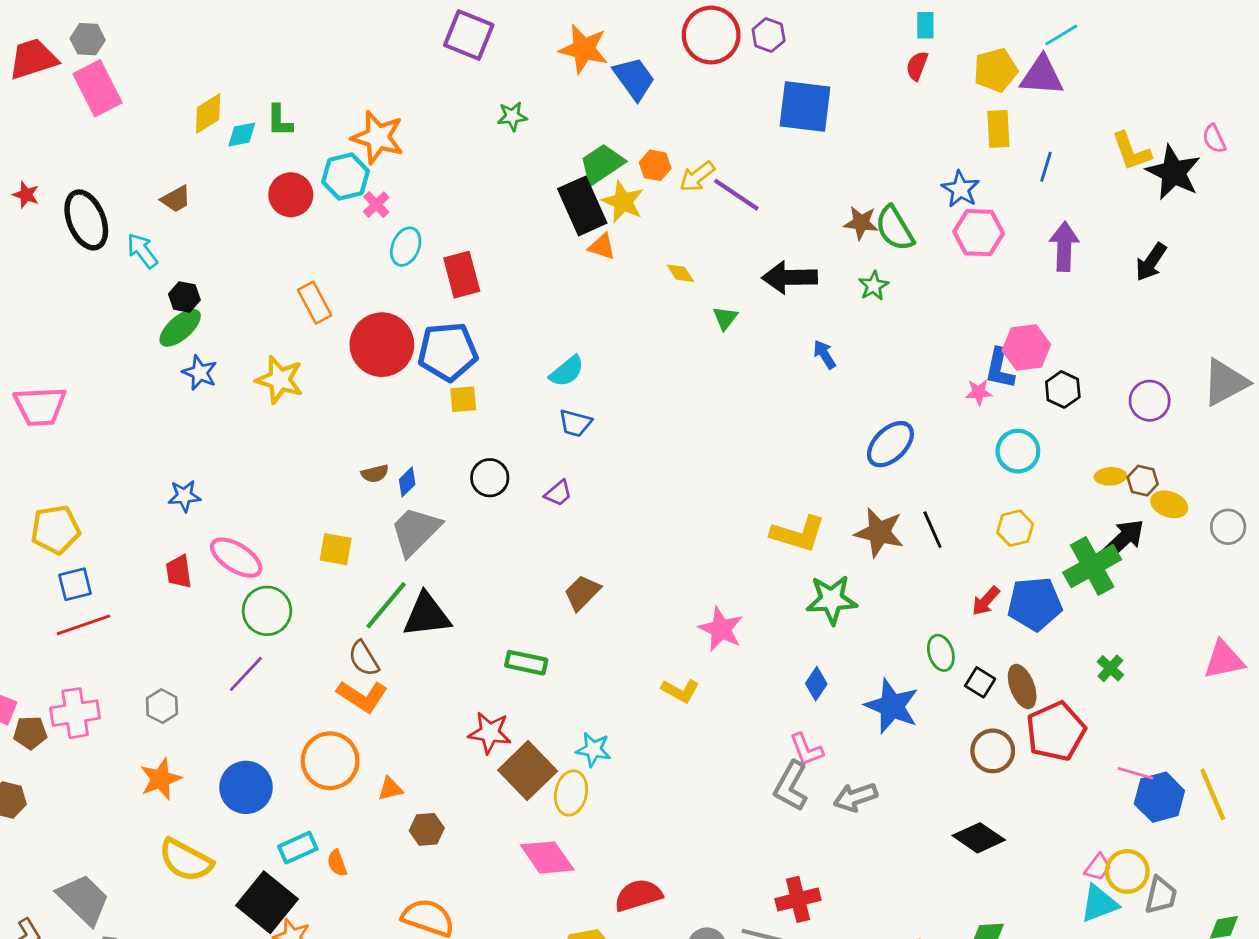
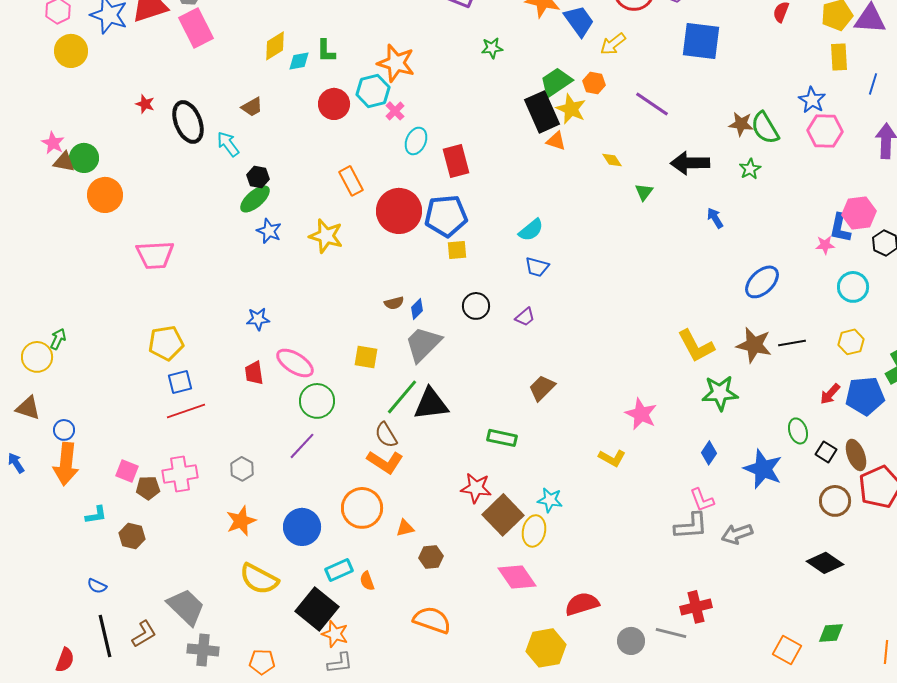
yellow arrow: (697, 177) -> (613, 44), moved
black line: (932, 530) -> (792, 343), turned -76
yellow L-shape: (798, 534) -> (696, 346), turned 45
gray L-shape: (791, 786) -> (691, 526), turned -123

